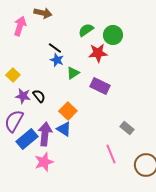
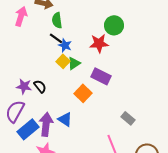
green semicircle: (86, 30) -> (57, 20), moved, turned -63
blue star: (57, 60) -> (65, 45), moved
yellow square: (13, 75) -> (63, 61), moved
orange square: (68, 111) -> (83, 93), moved

